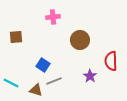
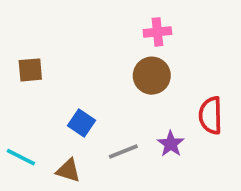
pink cross: (53, 17) -> (157, 32), moved
gray line: (54, 81) -> (123, 151), moved

